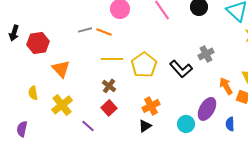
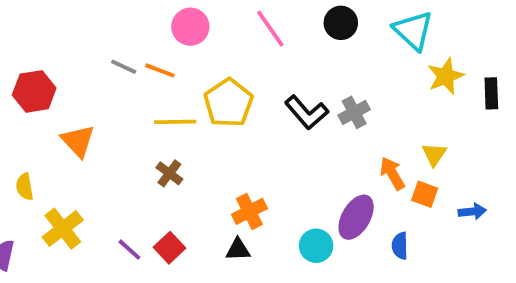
gray line: (85, 30) -> (124, 67), turned 40
yellow pentagon: (144, 65) -> (228, 103), moved
black L-shape: (181, 69) -> (307, 112), moved
yellow cross: (62, 105) -> (63, 229), moved
red square: (109, 108) -> (169, 248), moved
black triangle: (145, 126) -> (238, 250), turned 32

